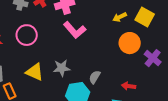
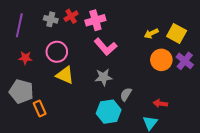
purple cross: (153, 58) -> (185, 61), moved
gray star: (62, 68) -> (104, 77), moved
yellow triangle: (35, 72) -> (65, 75), moved

